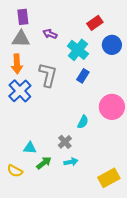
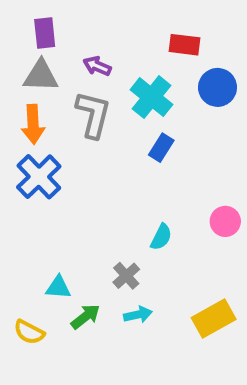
red rectangle: (95, 23) -> (184, 45), turned 42
gray L-shape: (48, 75) -> (93, 115), moved
pink circle: (112, 107) -> (225, 221), moved, size x0.6
yellow rectangle: (109, 178) -> (214, 318), moved

